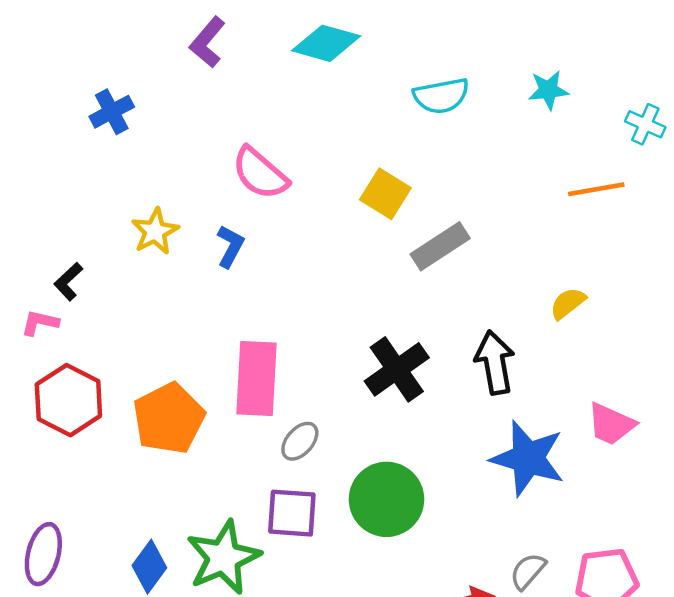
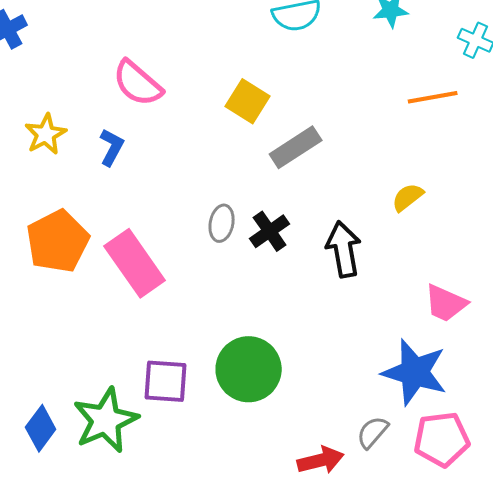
black cross: (397, 369) -> (270, 231), moved, size x0.7
pink rectangle: (257, 379) -> (135, 263), turned -38
orange pentagon: (169, 418) -> (58, 241), moved
gray ellipse: (300, 441) -> (222, 223), moved, turned -30
blue star: (528, 458) -> (415, 372), moved

